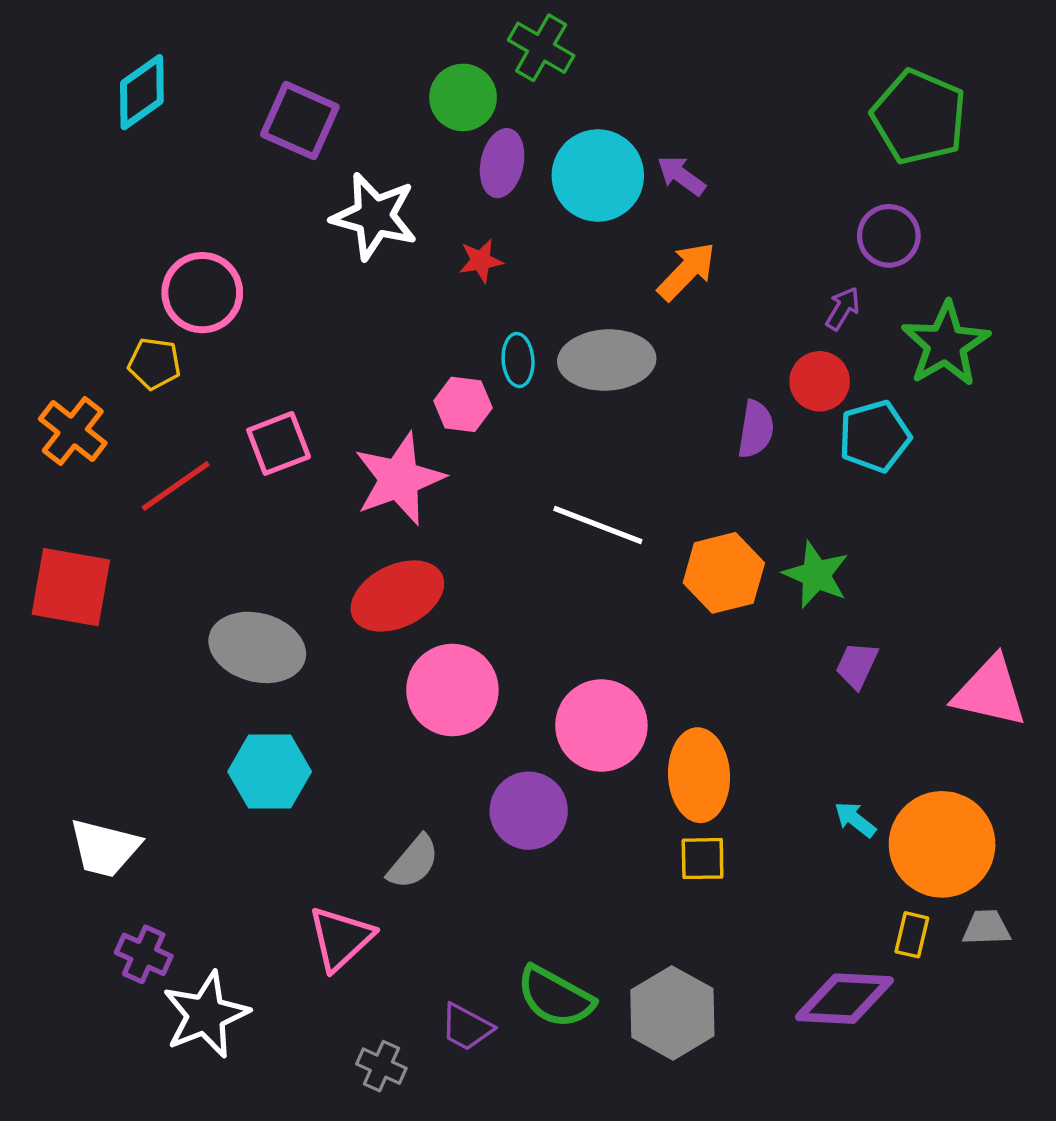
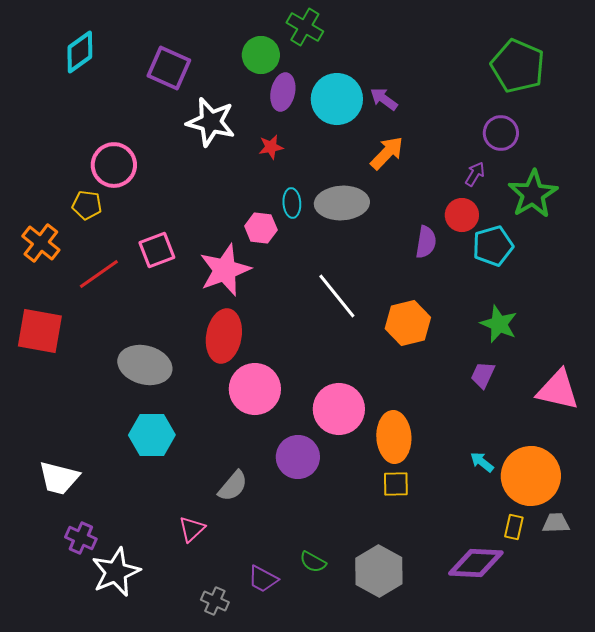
white line: (598, 525) -> (337, 296), turned 30
green star: (816, 575) -> (499, 324), moved
red ellipse: (397, 596) -> (224, 336), turned -54
pink triangle: (341, 938) -> (192, 529), size x0.7
green semicircle: (555, 997) -> (313, 562), size x0.6

